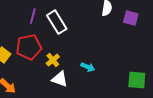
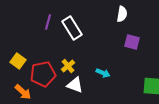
purple square: (131, 18) -> (132, 42), moved
red pentagon: (29, 47) -> (43, 74), moved

